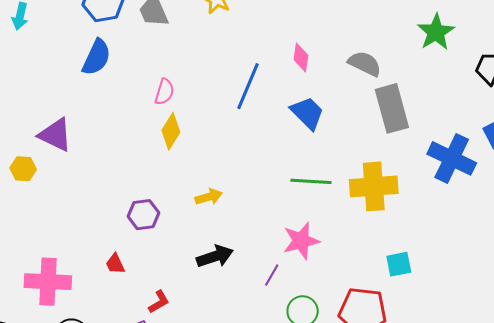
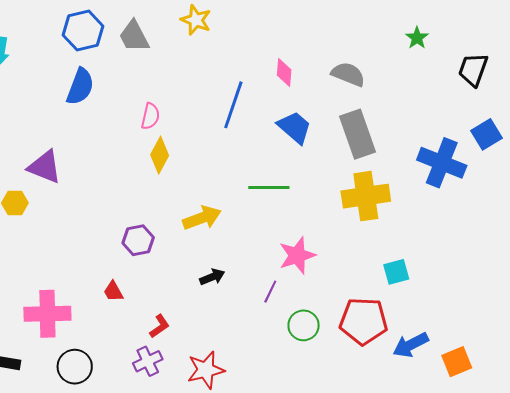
green star: (436, 32) -> (417, 38), size x0.6
gray rectangle: (392, 108) -> (358, 134), moved
green line: (311, 181) -> (269, 188), moved
yellow arrow: (209, 197) -> (202, 218), size x1.4
black arrow: (215, 256) -> (212, 277), size x0.7

